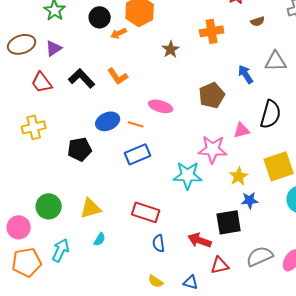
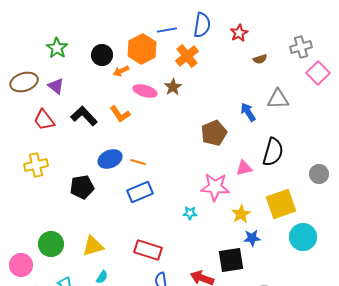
orange cross: (212, 31) -> (187, 56), moved, turned -30
purple triangle: (54, 48) -> (56, 86), turned -48
pink ellipse: (161, 106) -> (145, 91), moved
cyan star: (188, 175) -> (190, 213), size x0.5

